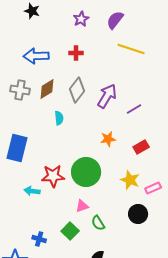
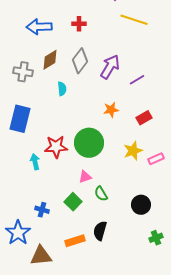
gray cross: (20, 90) -> (23, 72), moved
yellow star: (130, 180) -> (133, 151), turned 30
cyan arrow: (32, 191) -> (35, 162), turned 70
black circle: (138, 214) -> (141, 205), moved

